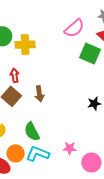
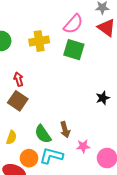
yellow cross: (25, 45) -> (39, 41), moved
green square: (90, 53) -> (74, 50), moved
brown arrow: (39, 94) -> (65, 130), moved

